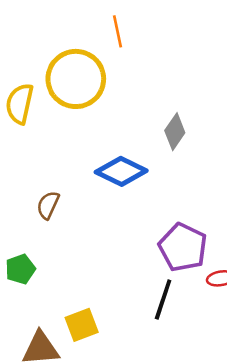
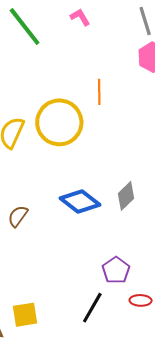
gray diamond: (175, 132) -> (126, 196), moved
purple pentagon: (183, 247) -> (116, 270), size x0.7

